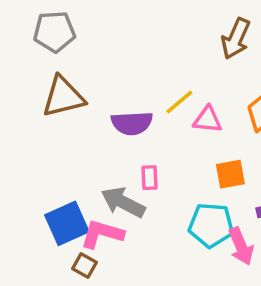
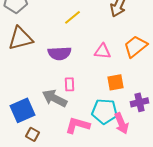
yellow line: (179, 102) -> (72, 17), moved
pink L-shape: (102, 234) -> (78, 125), moved

